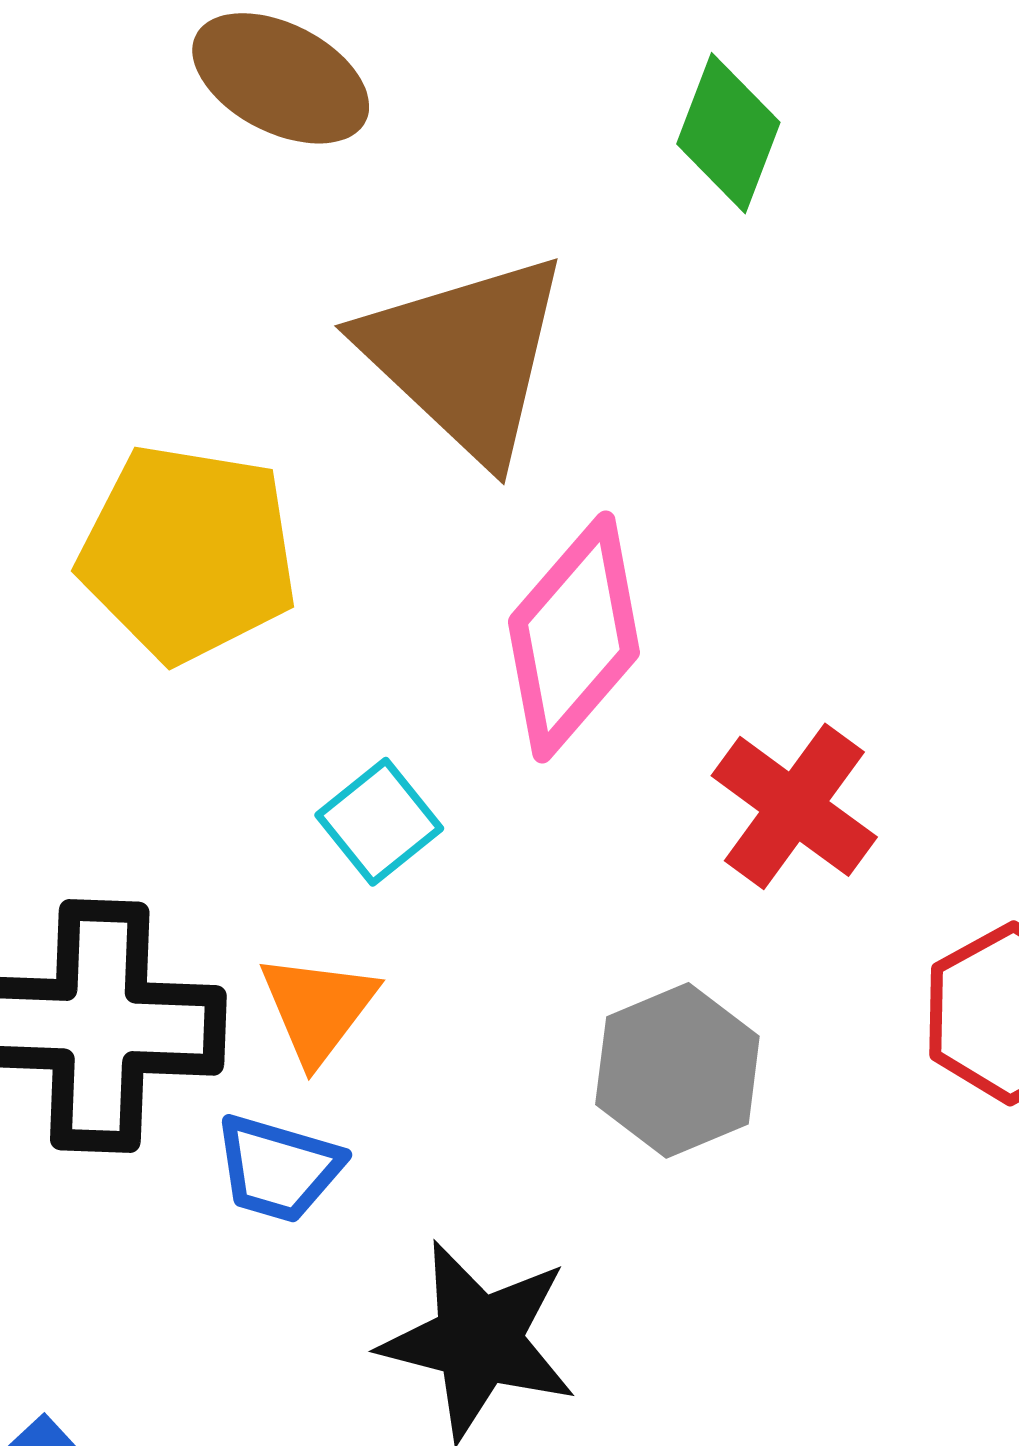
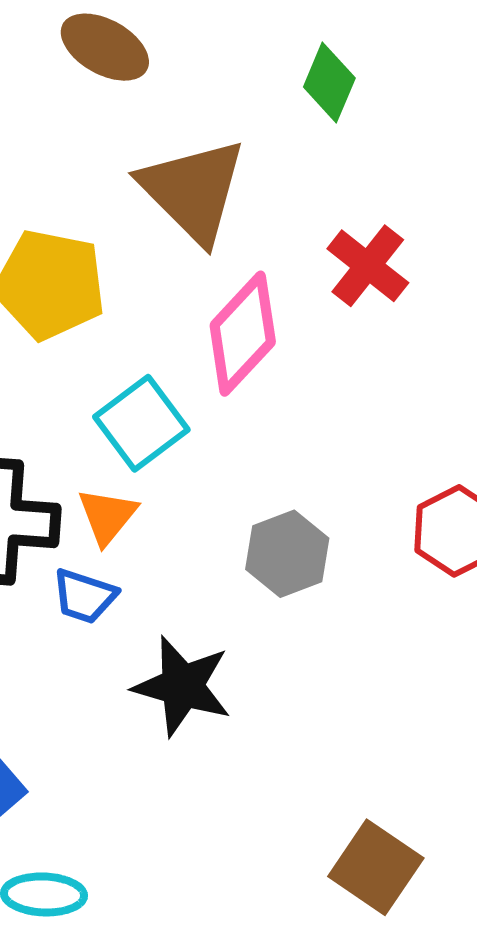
red cross: (794, 806) -> (368, 266), moved
cyan square: (379, 822) -> (141, 423), size x1.5

